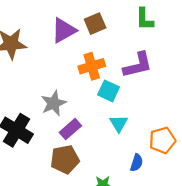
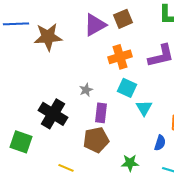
cyan square: (109, 91) -> (127, 88), moved
gray star: (54, 103) -> (86, 90), size x0.6
purple rectangle: (70, 129) -> (101, 113), turned -42

